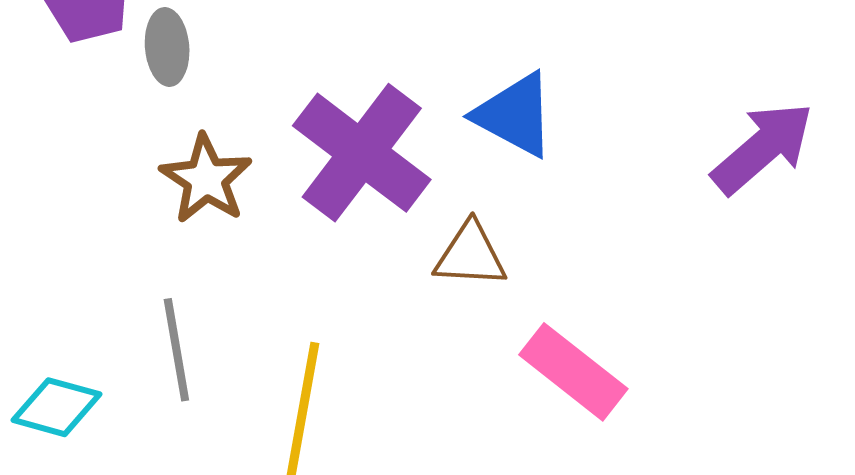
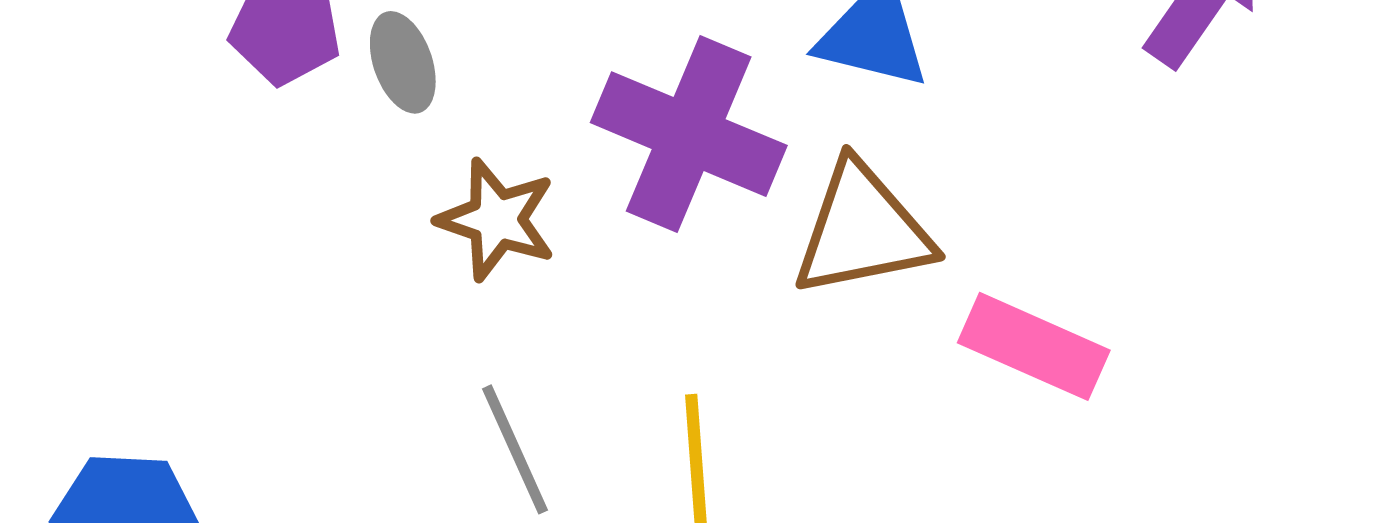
brown triangle: (470, 255) -> (862, 230), size x1.5

